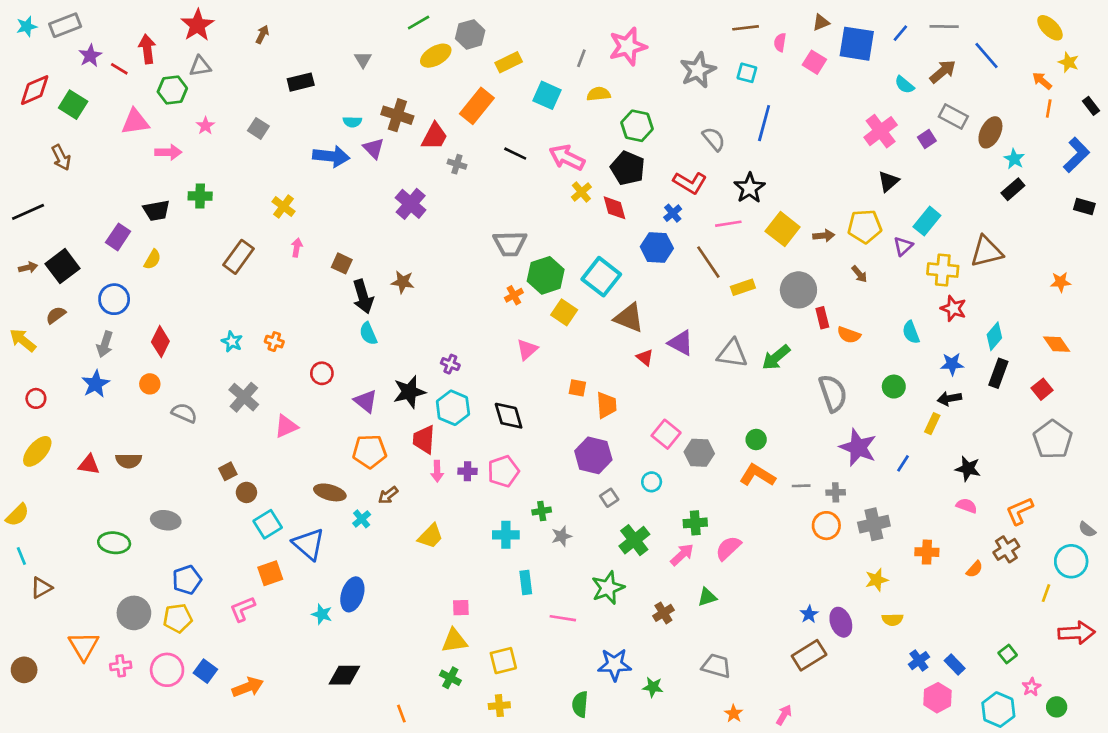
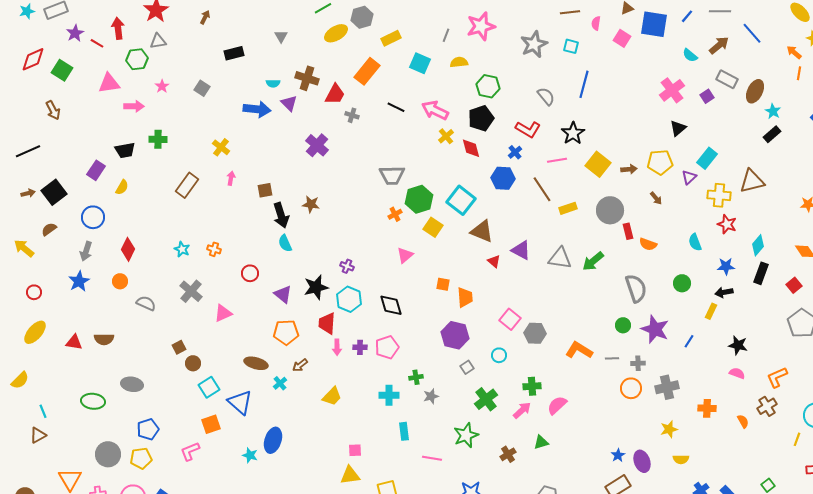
black pentagon: (628, 168) -> (481, 118), turned 30
brown square: (342, 263) -> (265, 190), turned -35
green circle: (756, 440) -> (623, 325), moved
cyan line: (21, 556) -> (43, 411), moved
orange semicircle: (975, 569) -> (743, 421), turned -72

